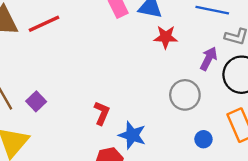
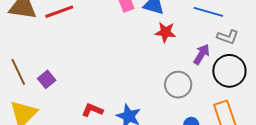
red L-shape: (102, 113) -> (92, 110), moved, turned -95

